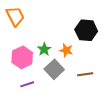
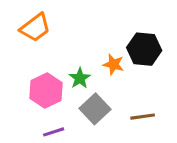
orange trapezoid: (15, 16) -> (35, 28), turned 80
orange star: (66, 50) -> (113, 64), moved

